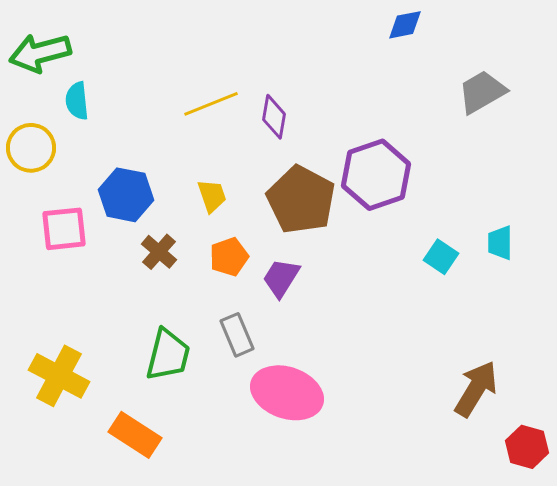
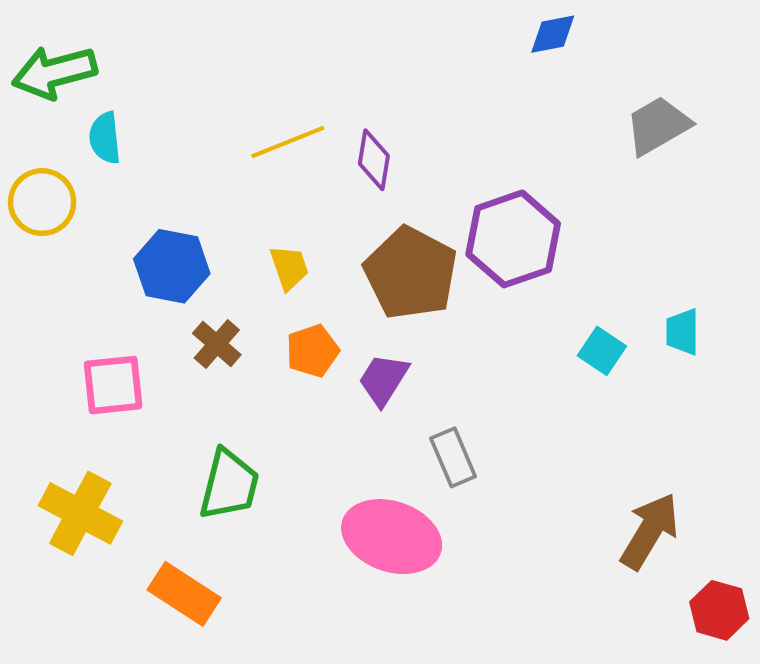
pink square: (64, 229) -> (113, 385), moved
gray rectangle: (237, 335) -> (453, 457), moved

